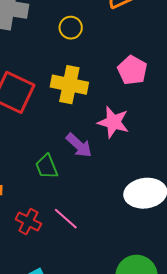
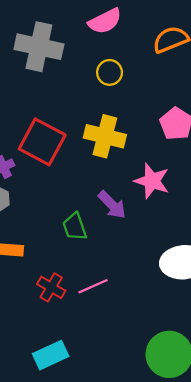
pink line: (66, 219) -> (93, 286), turned -68

